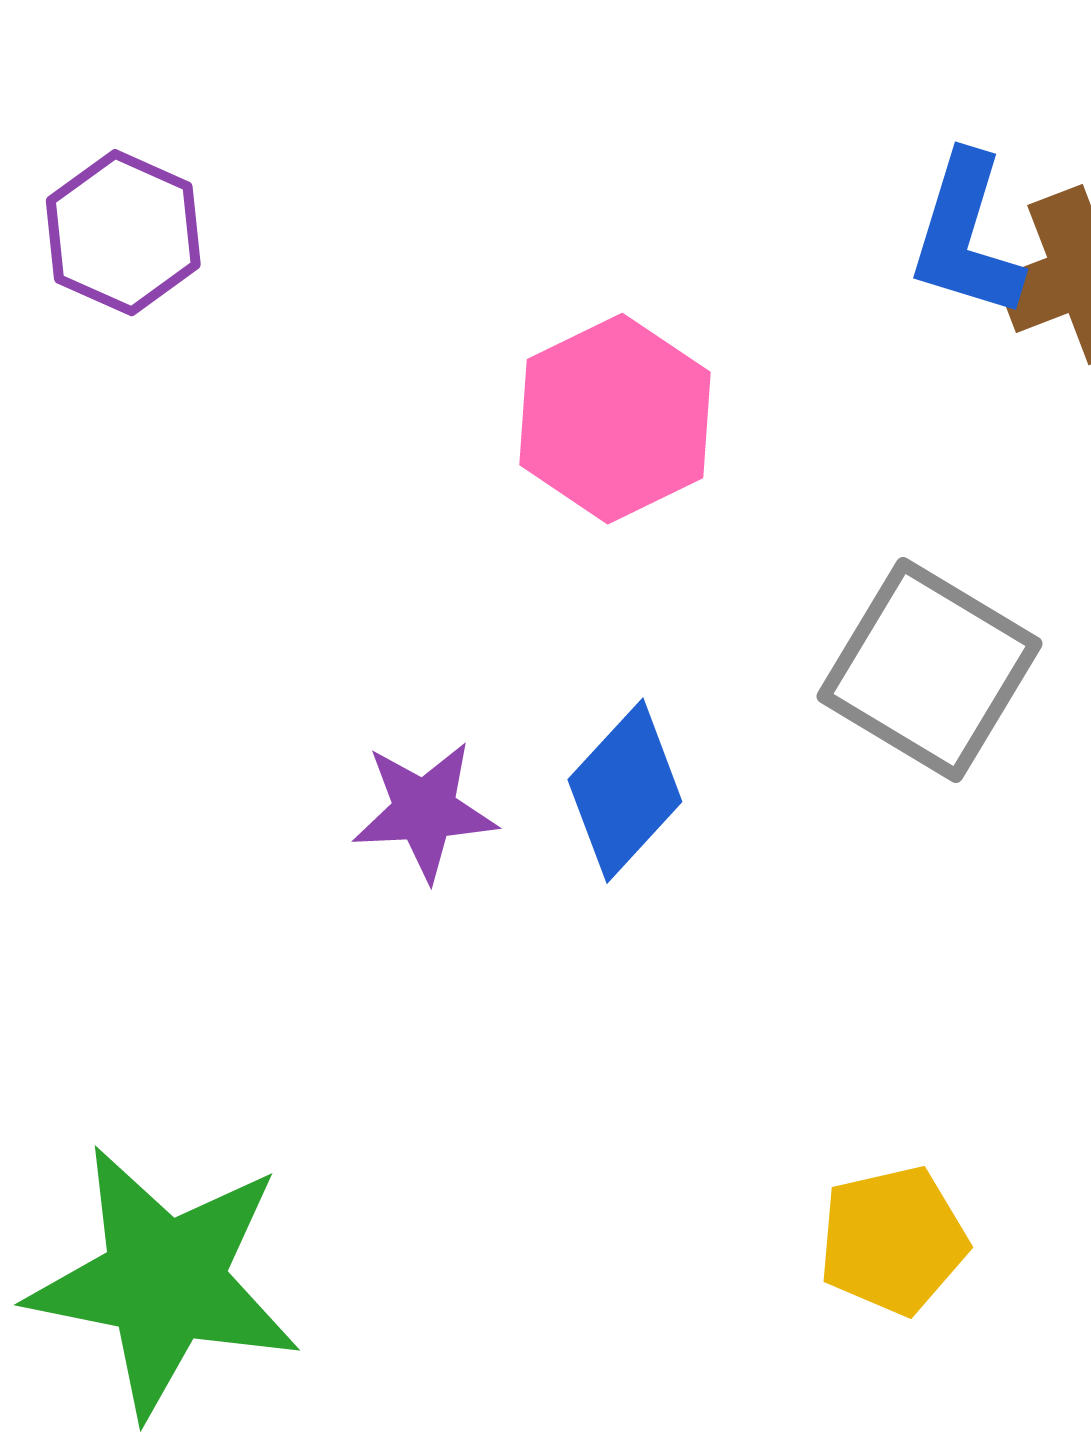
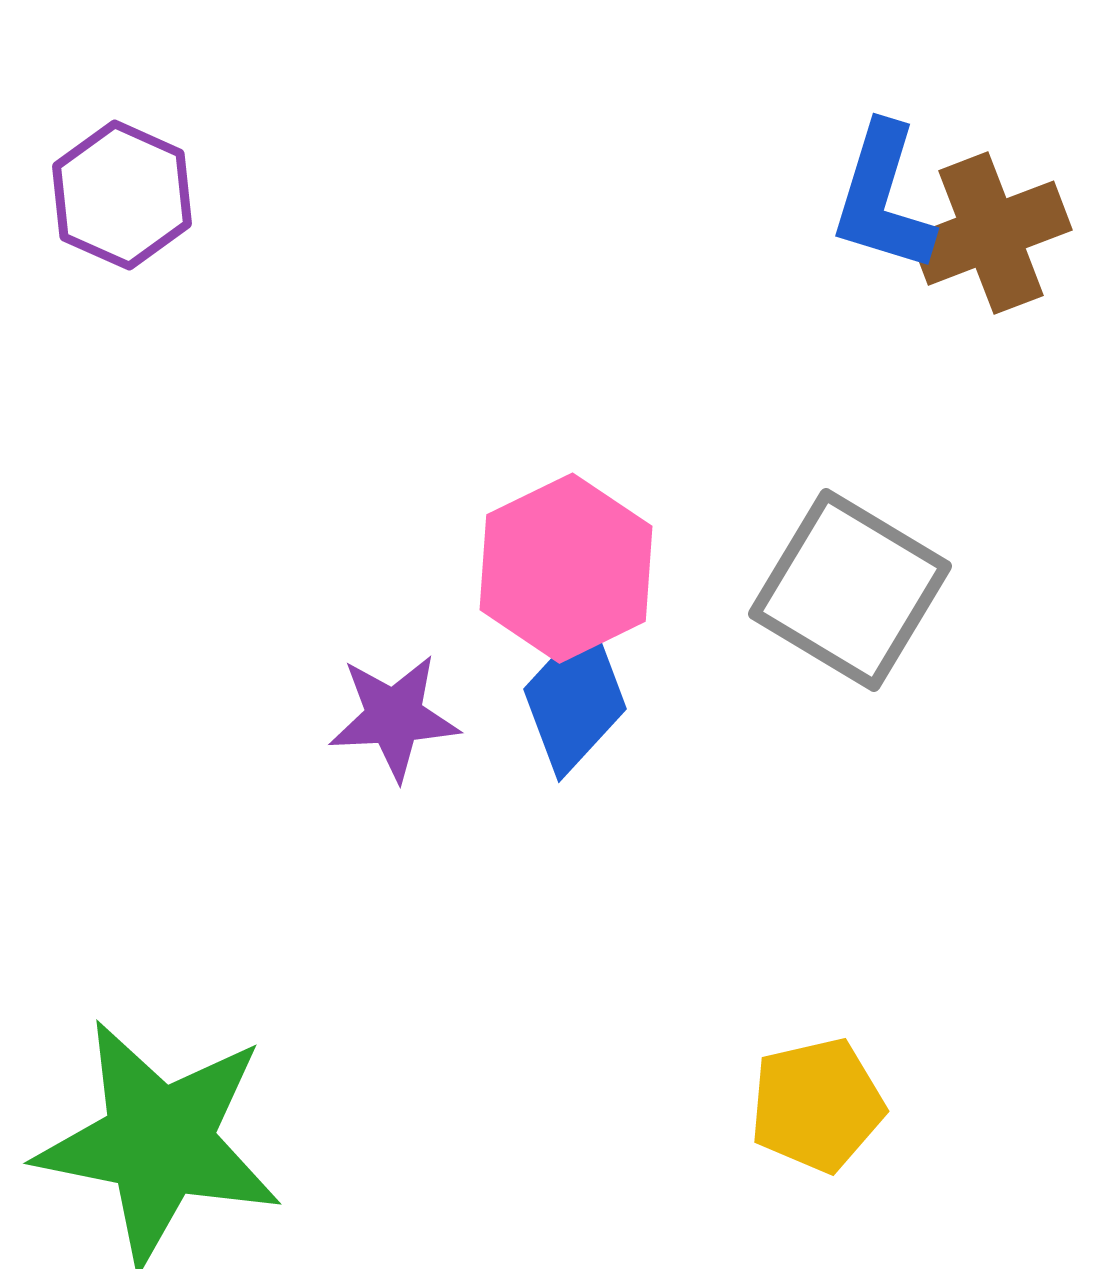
pink hexagon: (615, 419) -> (566, 568), moved

